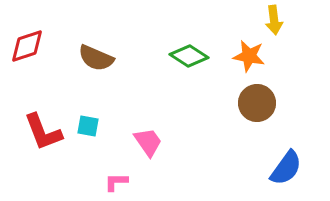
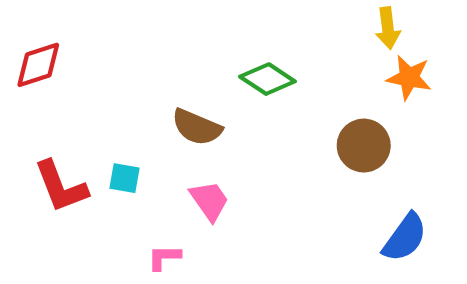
orange star: (249, 56) -> (409, 78), moved
brown semicircle: (96, 58) -> (197, 127), moved

